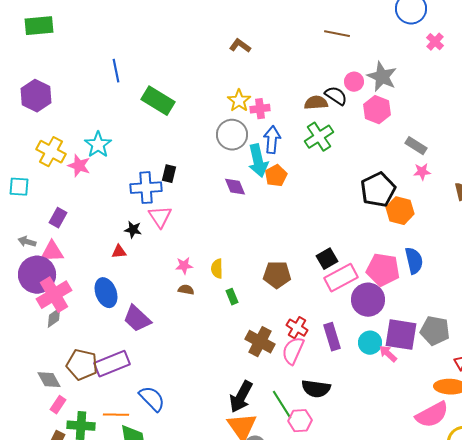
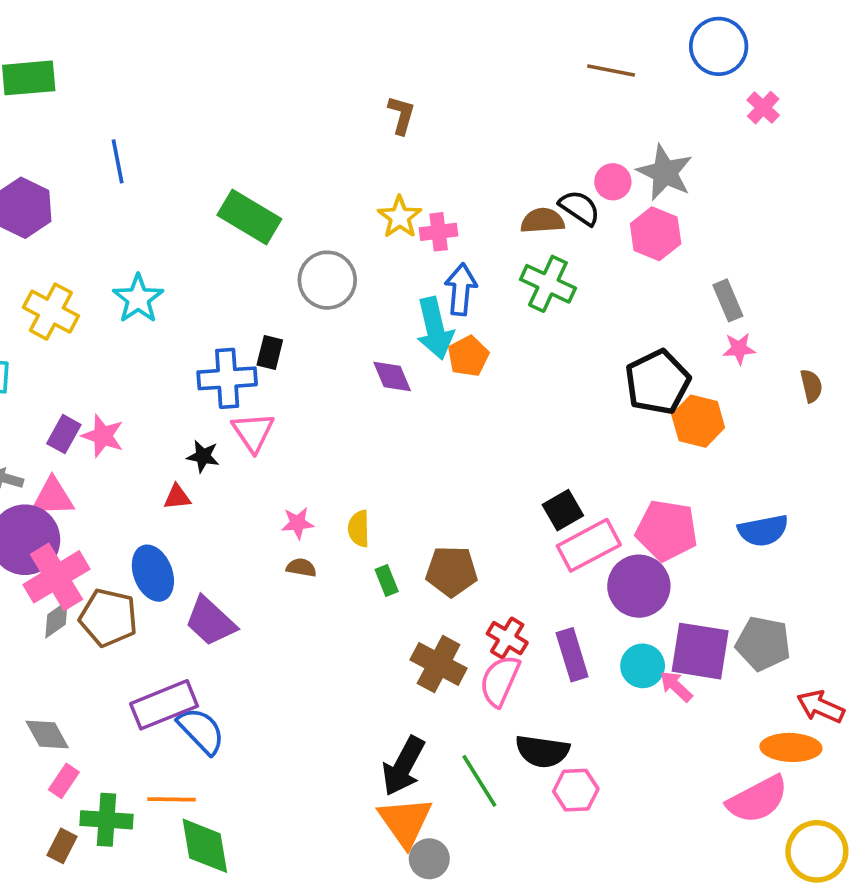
brown line: (337, 34) -> (611, 70), moved
brown L-shape: (240, 46) -> (401, 115), turned 70
blue line: (116, 71) -> (118, 161), moved
gray circle: (232, 135) -> (327, 280), moved
green cross: (319, 137) -> (548, 284), turned -32
gray rectangle: (416, 146) -> (728, 300), turned 35
pink star: (79, 166) -> (103, 436), moved
blue semicircle: (414, 261) -> (763, 530), moved, turned 92
brown pentagon: (277, 275) -> (452, 571), moved
brown pentagon: (82, 365) -> (108, 618), moved
blue semicircle: (152, 399) -> (201, 731), moved
pink hexagon: (300, 421) -> (576, 790), moved

